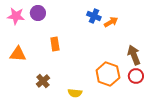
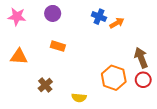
purple circle: (38, 13) -> (53, 13), moved
orange rectangle: (55, 44) -> (58, 46), turned -64

